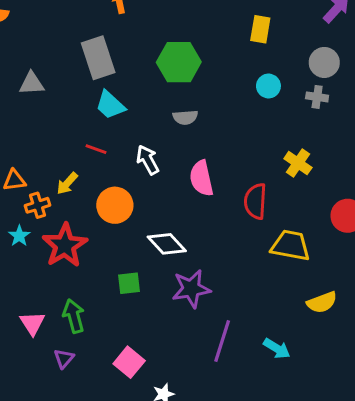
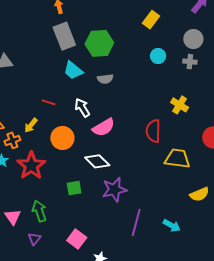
yellow rectangle: (260, 29) -> (151, 20), turned 30
gray rectangle: (98, 58) -> (64, 36), moved
cyan trapezoid: (110, 105) -> (73, 70), moved
pink semicircle: (201, 178) -> (104, 127), moved, turned -105

